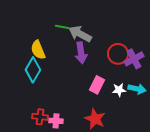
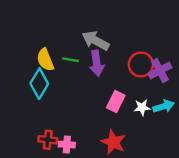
green line: (62, 27) -> (70, 60), moved
cyan arrow: (137, 89) -> (164, 106), turned -30

